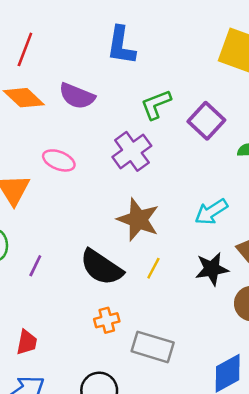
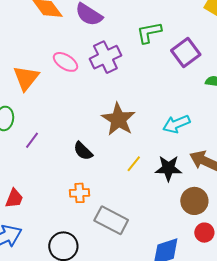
purple cross: (132, 151) -> (105, 57), moved
black semicircle: (101, 267) -> (83, 151), size x0.6
yellow line: (153, 268) -> (134, 164), moved

